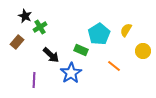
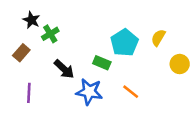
orange line: (114, 66) -> (131, 92), moved
blue star: (71, 73) -> (89, 92), turned -30
purple line: (34, 80) -> (29, 93), moved

